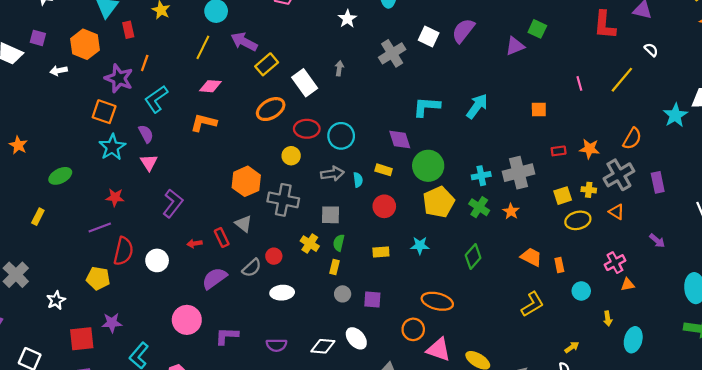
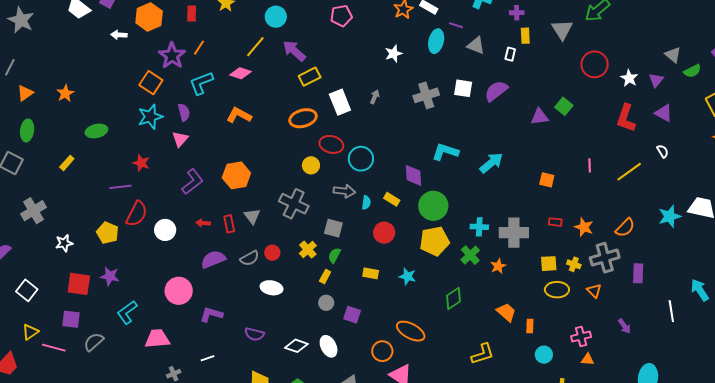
white square: (429, 37) -> (463, 88), turned -30
pink diamond: (210, 86) -> (241, 73), moved
orange hexagon: (246, 181) -> (236, 175), moved
yellow L-shape: (532, 304) -> (483, 354), moved

